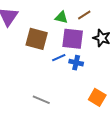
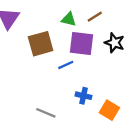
brown square: (37, 39) -> (41, 44), turned -30
blue cross: (76, 63) -> (84, 96), moved

